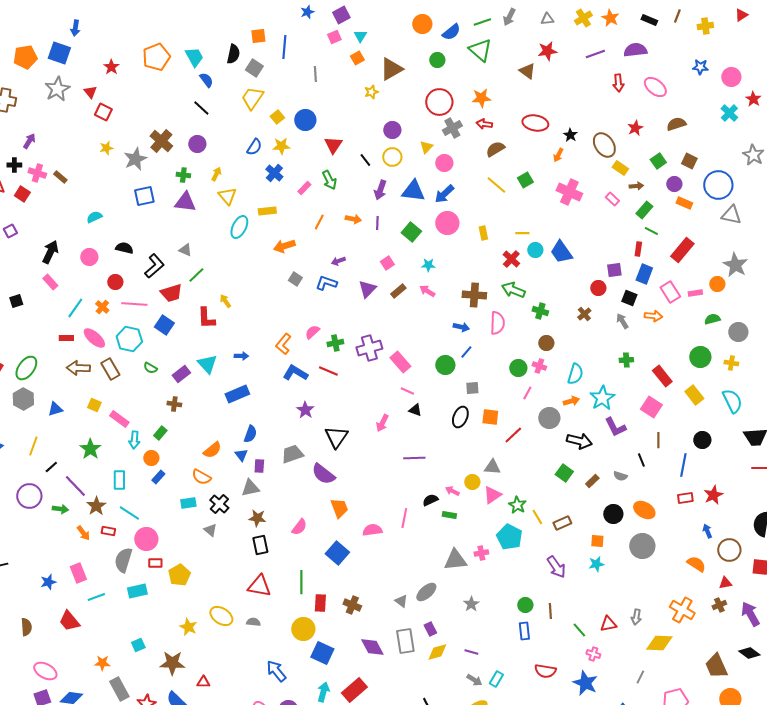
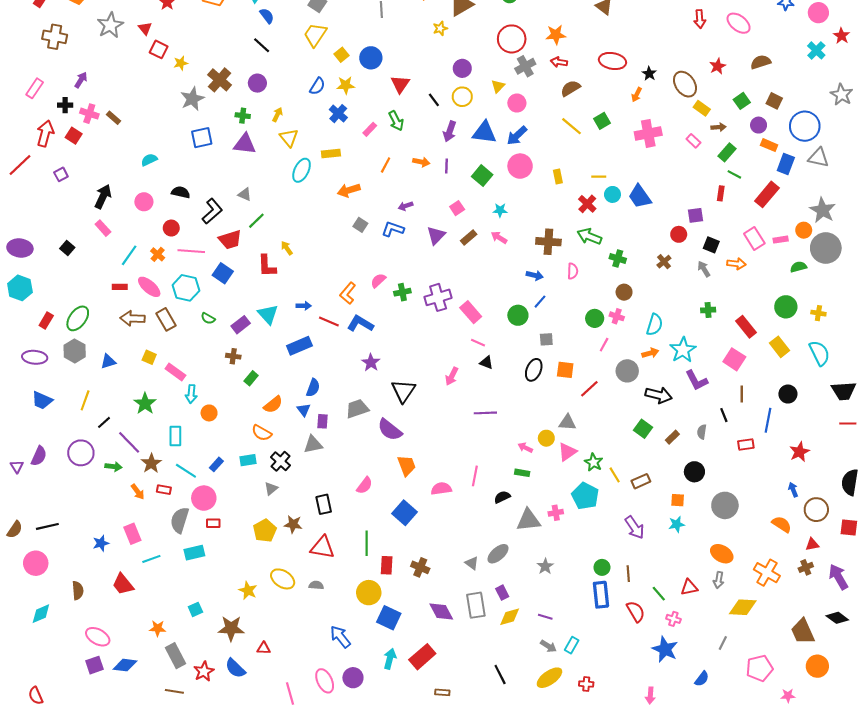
yellow star: (106, 148) -> (181, 63), moved
pink cross: (569, 192) -> (648, 133), turned -35
blue rectangle: (644, 274) -> (786, 164), moved
black square: (16, 301) -> (67, 248), turned -32
pink semicircle: (497, 323) -> (573, 271), size x0.7
gray circle: (738, 332) -> (826, 248), moved, size x1.5
red line: (328, 371) -> (329, 322), moved
green rectangle: (160, 433) -> (251, 378), moved
gray semicircle: (620, 476) -> (702, 432), turned 80
blue rectangle: (158, 477) -> (216, 464), moved
red rectangle: (685, 498) -> (746, 444), moved
black semicircle: (430, 500) -> (502, 497), moved
orange ellipse: (644, 510) -> (722, 554), moved
brown star: (257, 518) -> (293, 524), moved
gray triangle: (210, 530) -> (271, 489), turned 40
yellow pentagon: (179, 575) -> (265, 531), moved
blue rectangle: (524, 631) -> (601, 595), size x1.4
red semicircle: (545, 671) -> (636, 612), moved, turned -130

